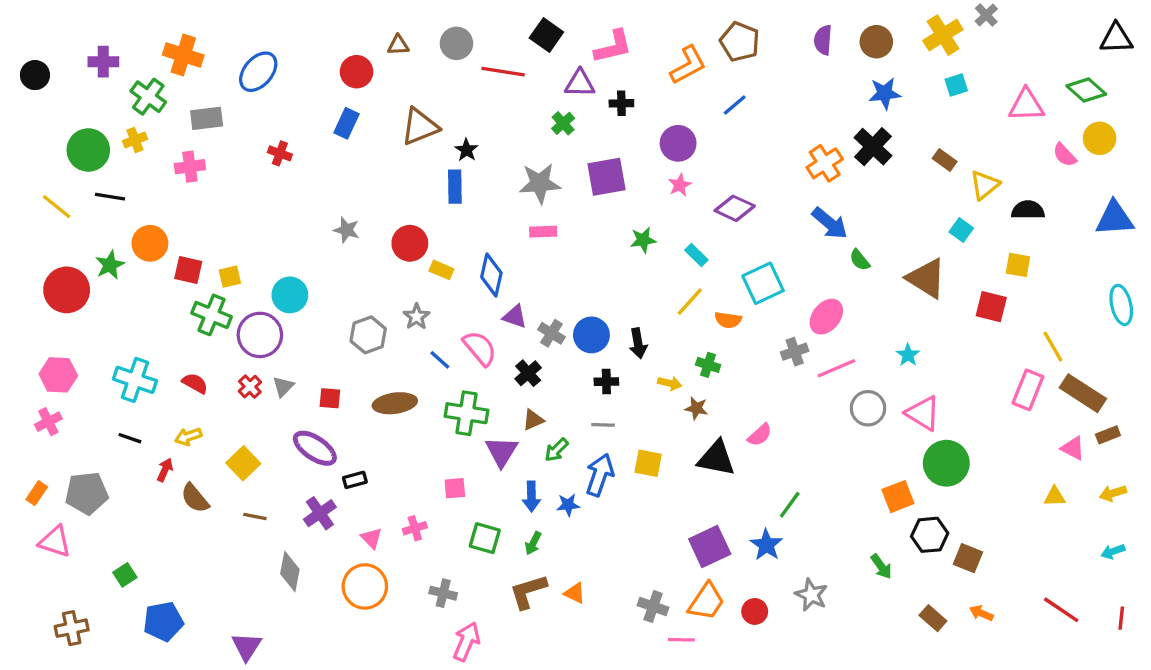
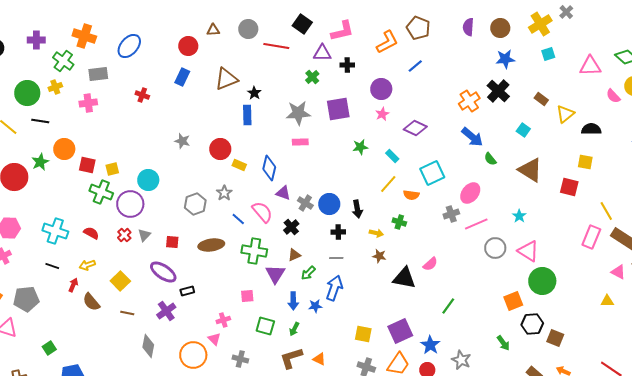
cyan square: (961, 230) -> (523, 130), moved
brown star: (696, 408) -> (379, 256), moved
yellow square: (648, 463) -> (363, 334), moved
pink triangle: (372, 538) -> (214, 339), moved
blue star: (766, 545) -> (430, 345), moved

